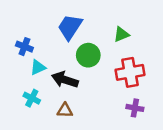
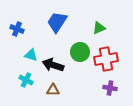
blue cross: (24, 47) -> (17, 29), moved
green circle: (88, 55) -> (80, 52), moved
cyan triangle: (38, 67) -> (31, 55), turned 40

